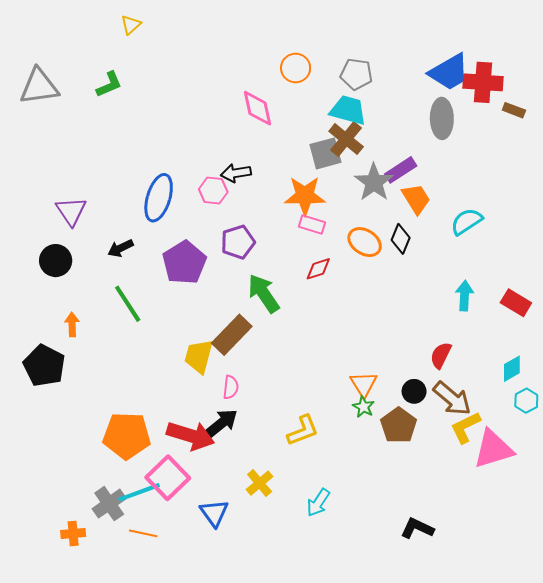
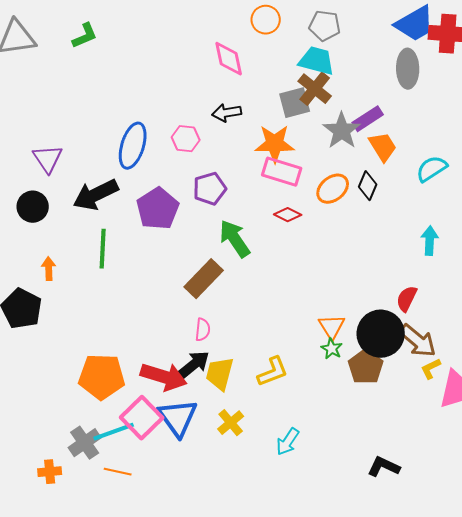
black arrow: (236, 173) -> (227, 113), moved
pink rectangle: (312, 225) -> (282, 172), size x1.5
orange ellipse: (365, 242) -> (333, 189), turned -72
black arrow: (120, 248) -> (96, 195), size x1.8
red diamond: (318, 269) -> (288, 215), turned 44
green line: (128, 304) -> (103, 249), turned 36
yellow trapezoid: (199, 356) -> (220, 374), moved
black circle: (414, 391) -> (381, 334), size x2.0
yellow L-shape: (466, 427) -> (431, 369), size x0.7
blue triangle: (214, 513) -> (178, 418), moved, size x1.4

